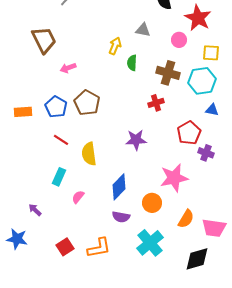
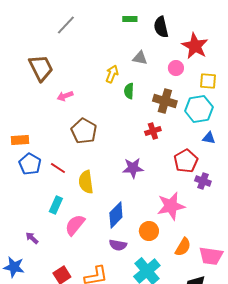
blue pentagon: (56, 107) -> (30, 164), moved
pink semicircle: (78, 197) -> (75, 225), size x1.6

